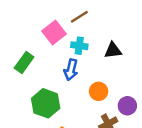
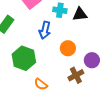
cyan cross: (79, 46) -> (60, 10), moved

